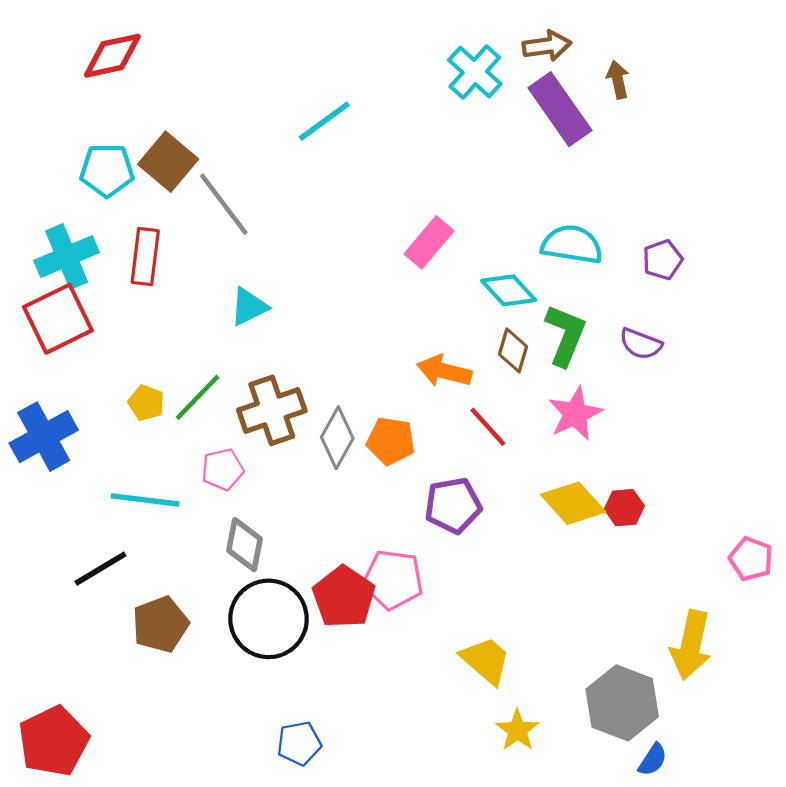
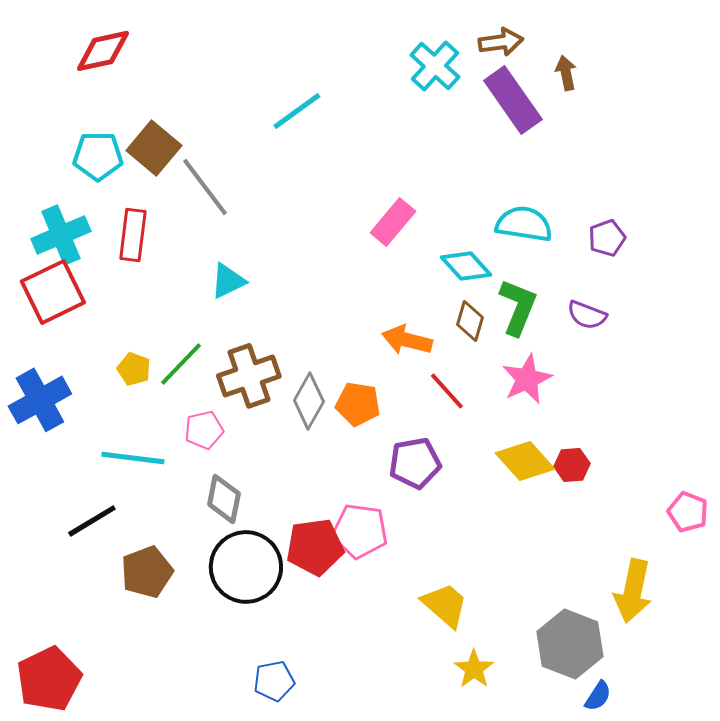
red pentagon: (344, 597) -> (315, 547), turned 30

